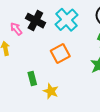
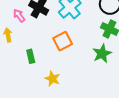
green rectangle: (32, 78) -> (31, 56), moved

